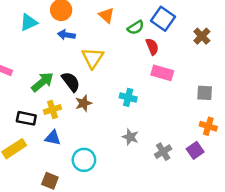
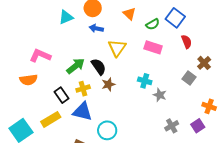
brown cross: (202, 36) -> (204, 63), moved
red semicircle: (152, 47) -> (187, 42), moved
pink rectangle: (162, 73) -> (153, 47), moved
gray square: (205, 93) -> (189, 78), moved, turned 32
black rectangle: (26, 118) -> (62, 95), turned 42
gray star: (130, 137) -> (160, 95), moved
blue triangle: (53, 138) -> (82, 112), size x1.5

